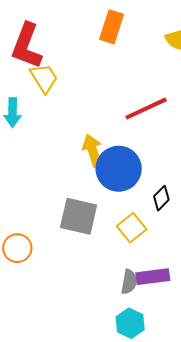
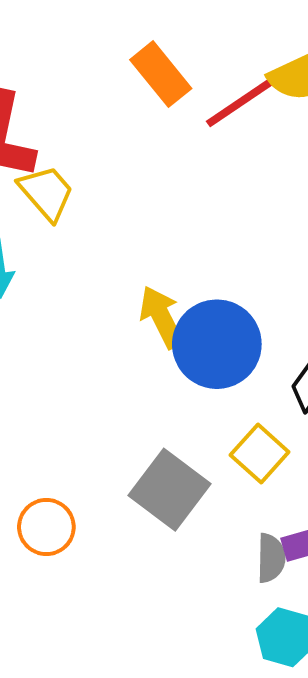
orange rectangle: (112, 27) -> (161, 74), turned -48
red line: (146, 109) -> (243, 100), moved
gray square: (79, 216) -> (169, 490), moved, turned 33

